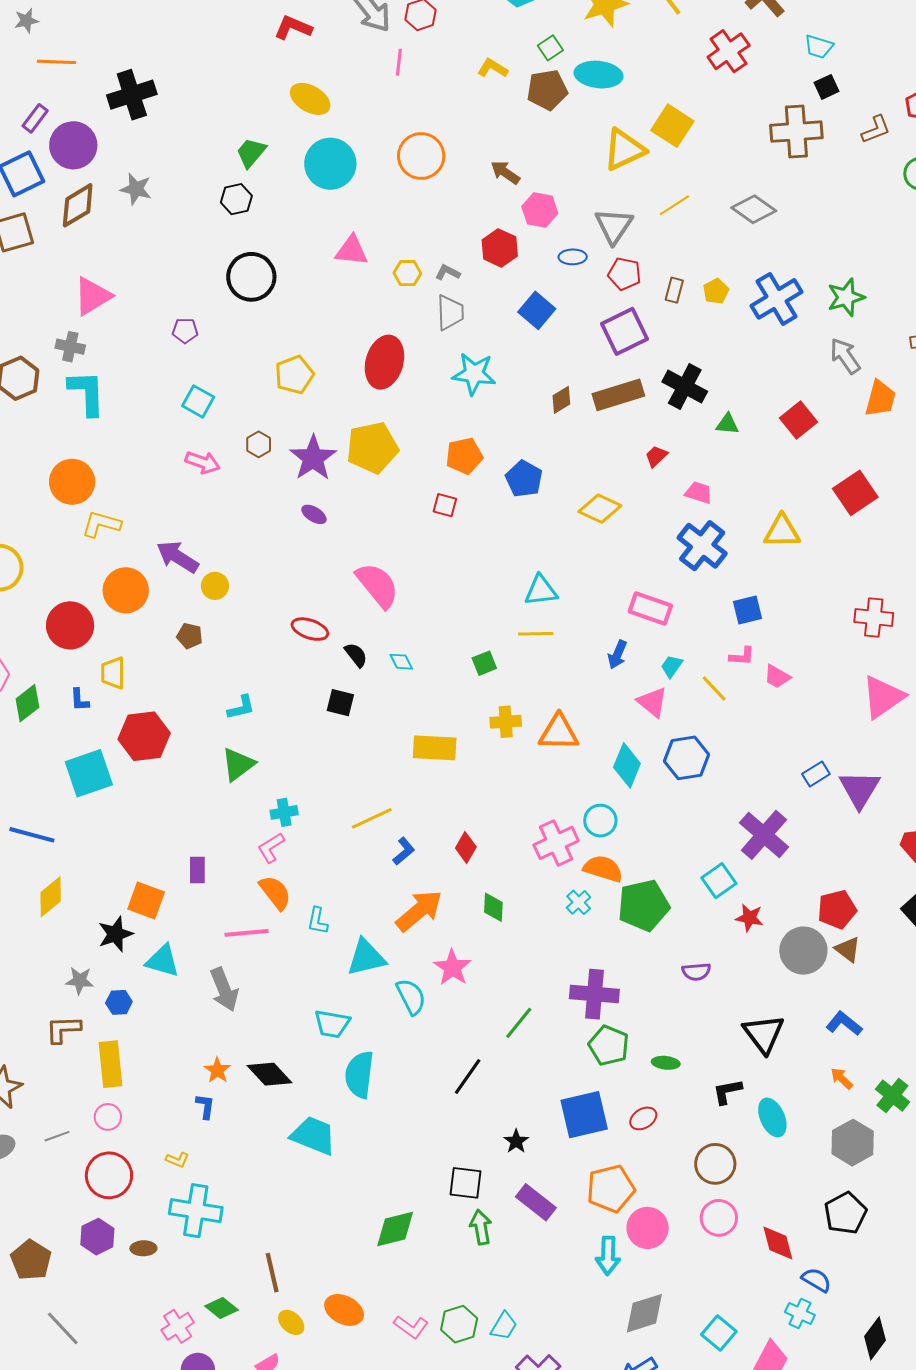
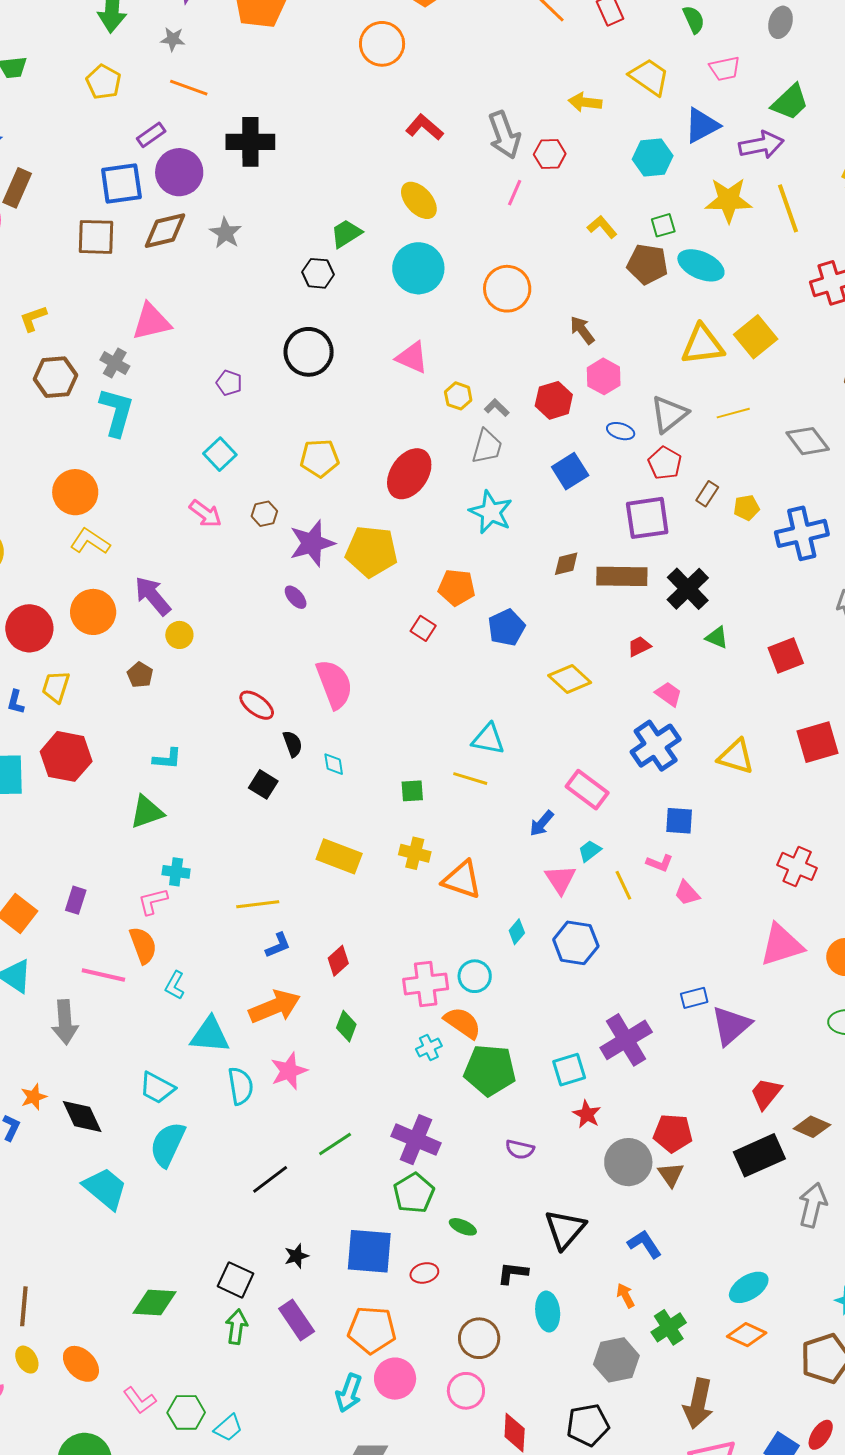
cyan diamond: (627, 765) -> (517, 932), size x0.6

